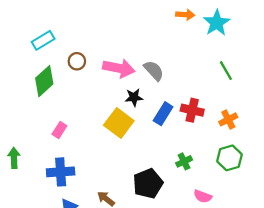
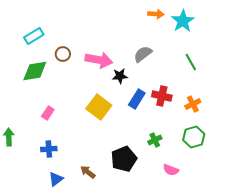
gray semicircle: (154, 71) -> (143, 54), moved, turned -84
green diamond: (44, 81) -> (35, 71), turned 32
black star: (134, 97) -> (120, 76), moved
blue cross: (61, 172) -> (49, 149), size x0.7

